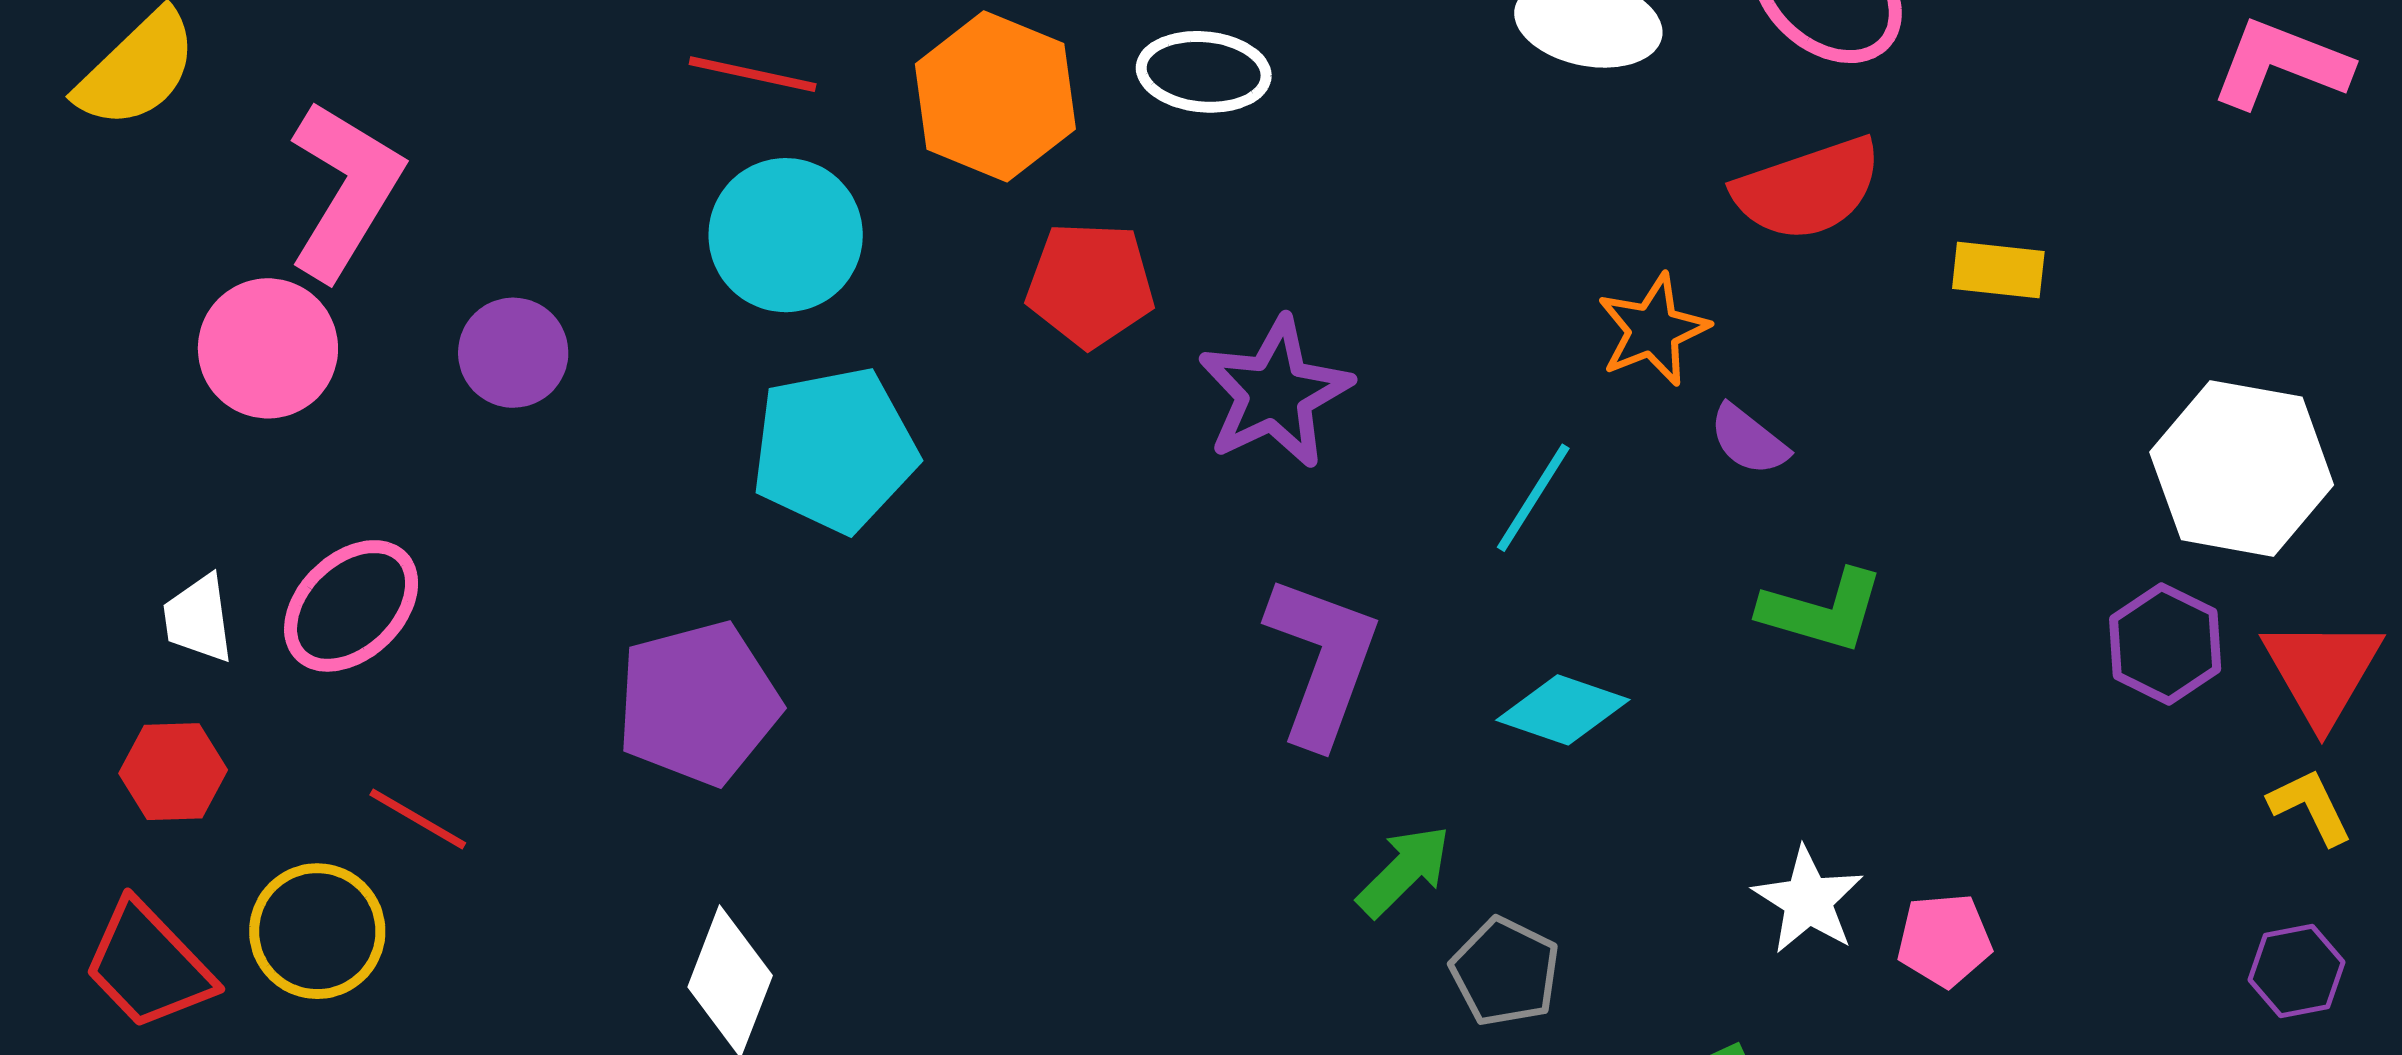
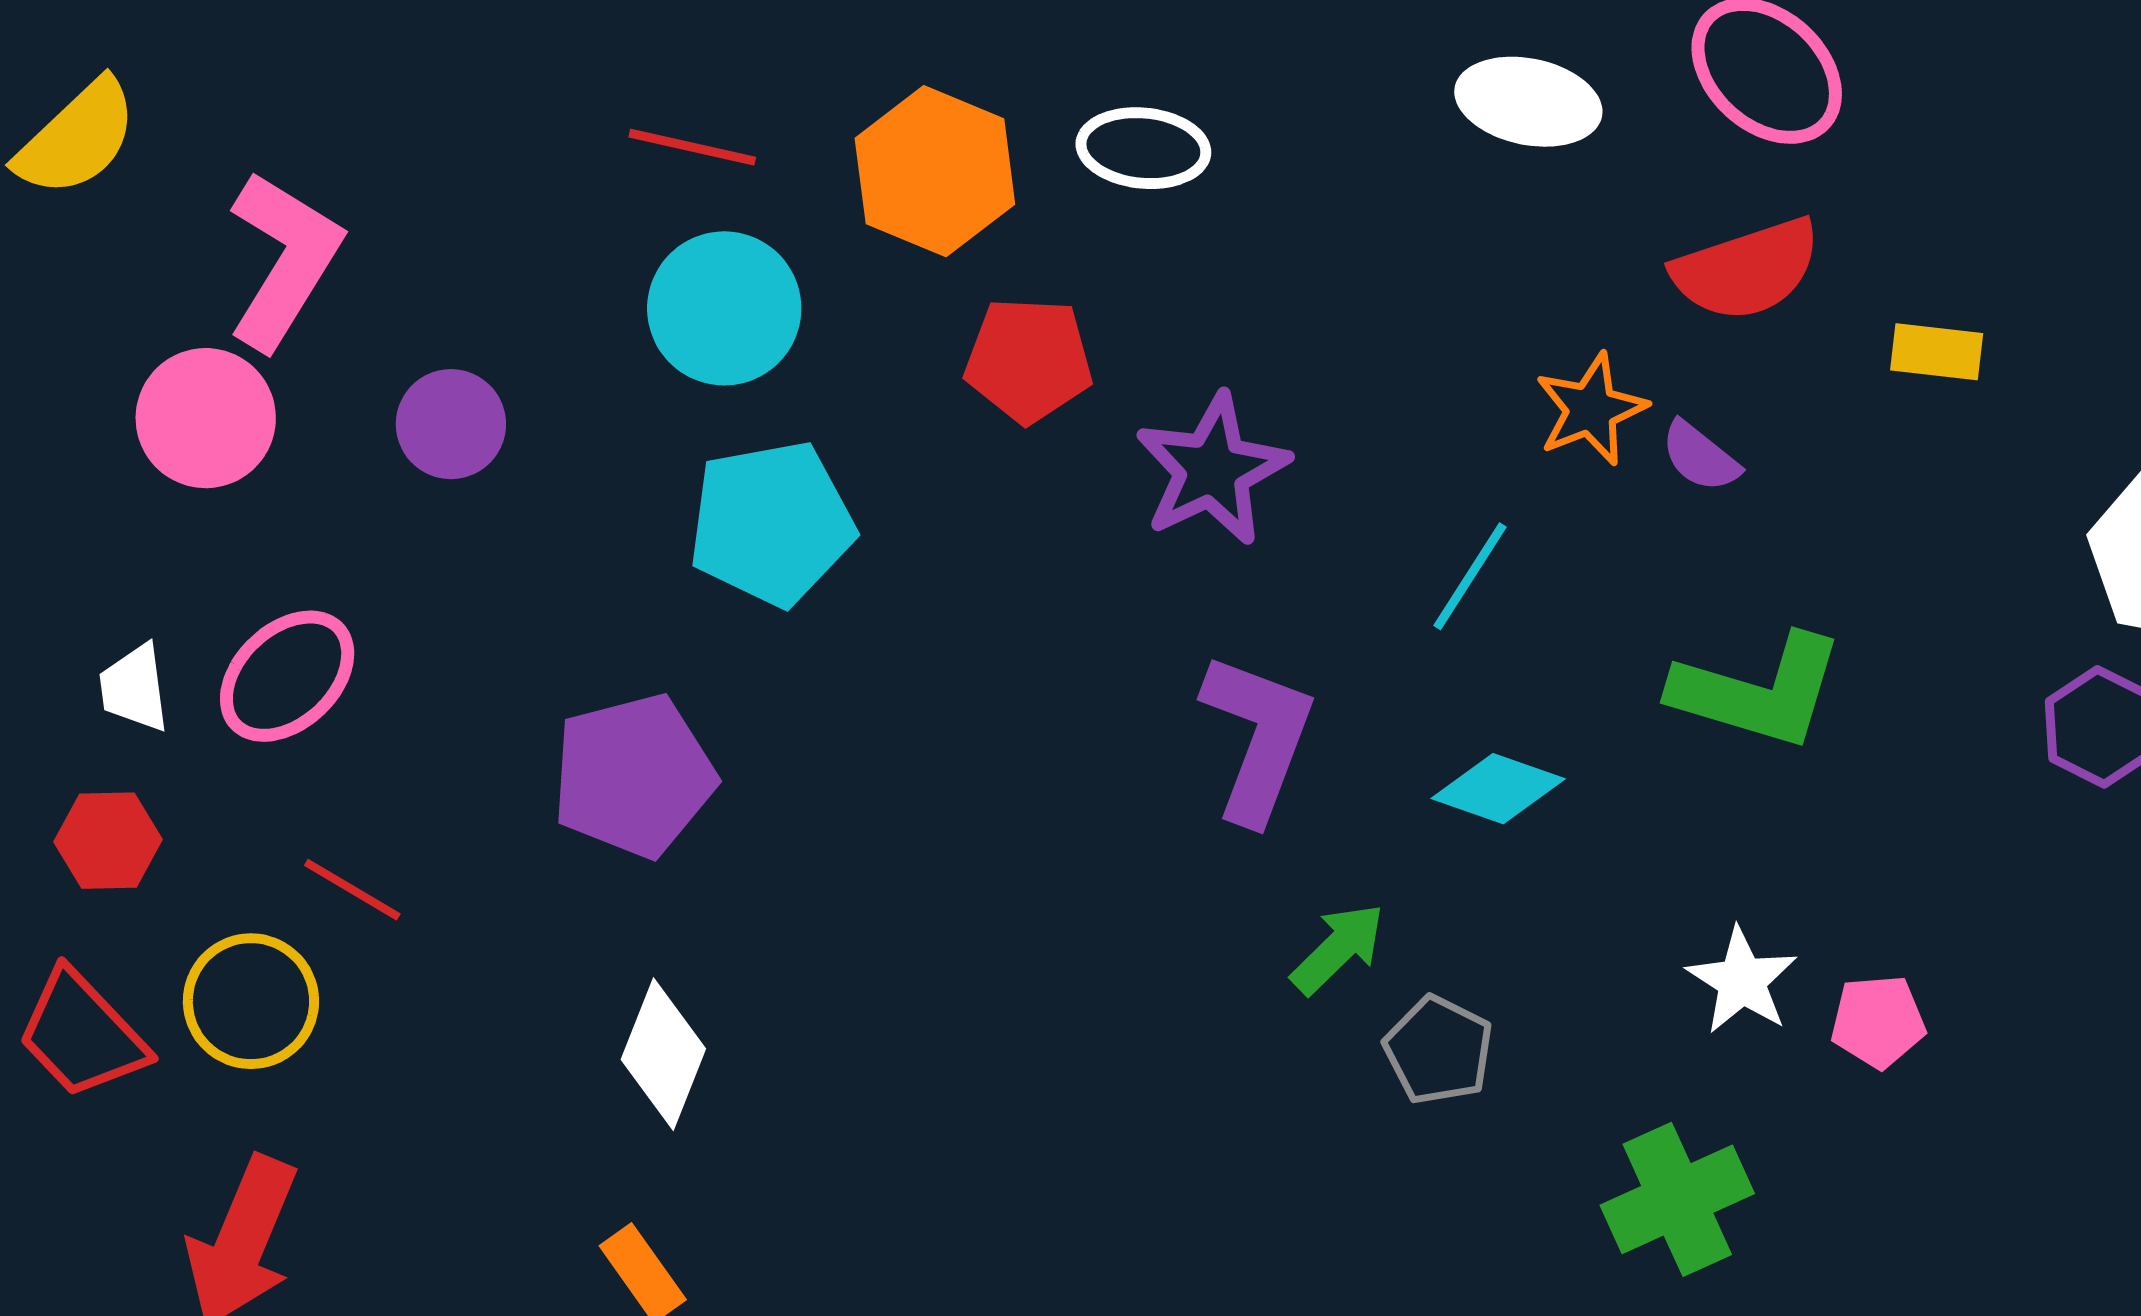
purple semicircle: (1749, 440) -> (1700, 457), moved
green L-shape: (1822, 611) -> (1758, 691), size x1.4

